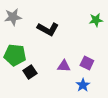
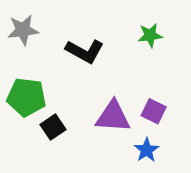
green star: (96, 20) -> (150, 35), moved
purple triangle: (64, 66) -> (113, 117), size x1.5

